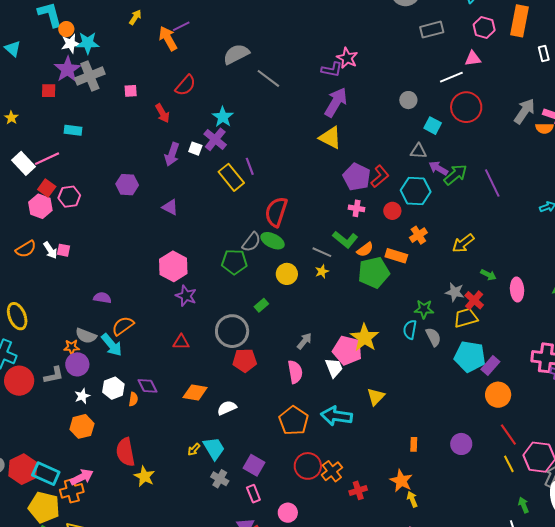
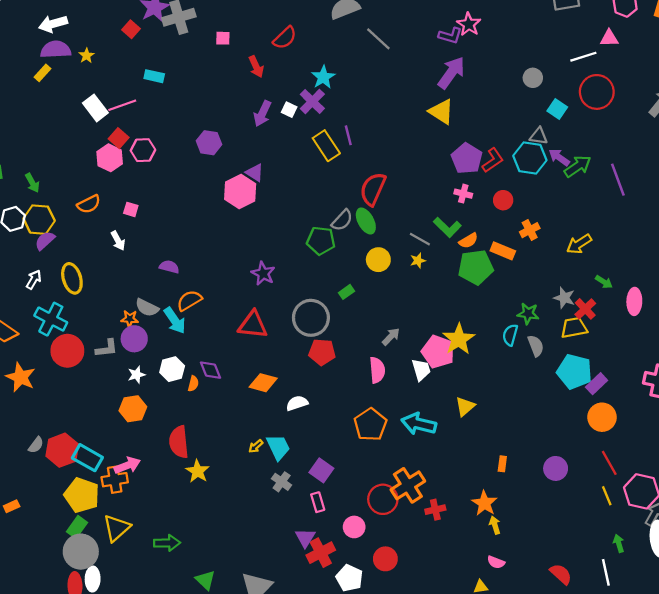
red square: (49, 91) -> (131, 29), turned 35
cyan hexagon: (416, 191) -> (530, 158), moved
green ellipse: (273, 241) -> (366, 221), turned 30
white arrow: (50, 250) -> (118, 241), moved
pink hexagon: (173, 266) -> (240, 191), moved
red triangle: (181, 342) -> (253, 325), size x1.6
red circle: (308, 466) -> (383, 499), moved
orange cross: (332, 471) -> (408, 485), size x1.4

